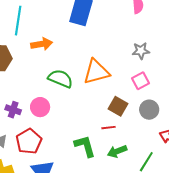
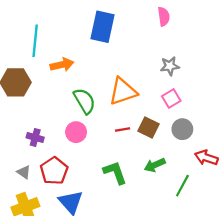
green semicircle: (60, 79) -> (84, 101), turned 40
pink circle: (40, 107) -> (76, 132), moved
red line: (109, 128) -> (123, 130), moved
green arrow: (117, 151) -> (155, 165), moved

